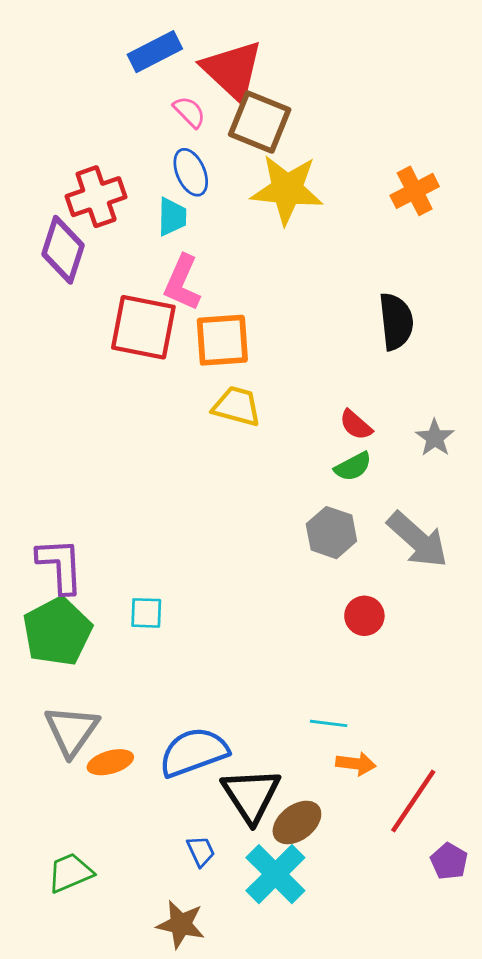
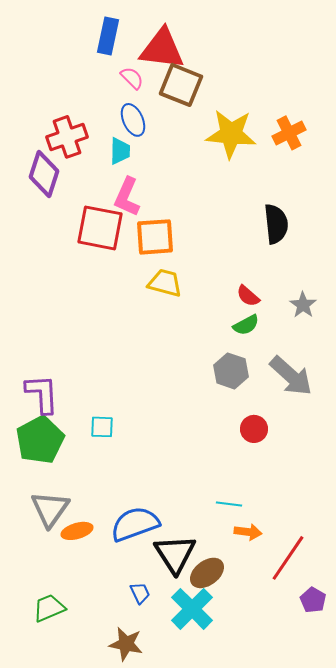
blue rectangle: (155, 52) -> (108, 36), turned -51
red triangle: (232, 70) -> (162, 49), turned -36
yellow star: (287, 189) -> (231, 134), moved

